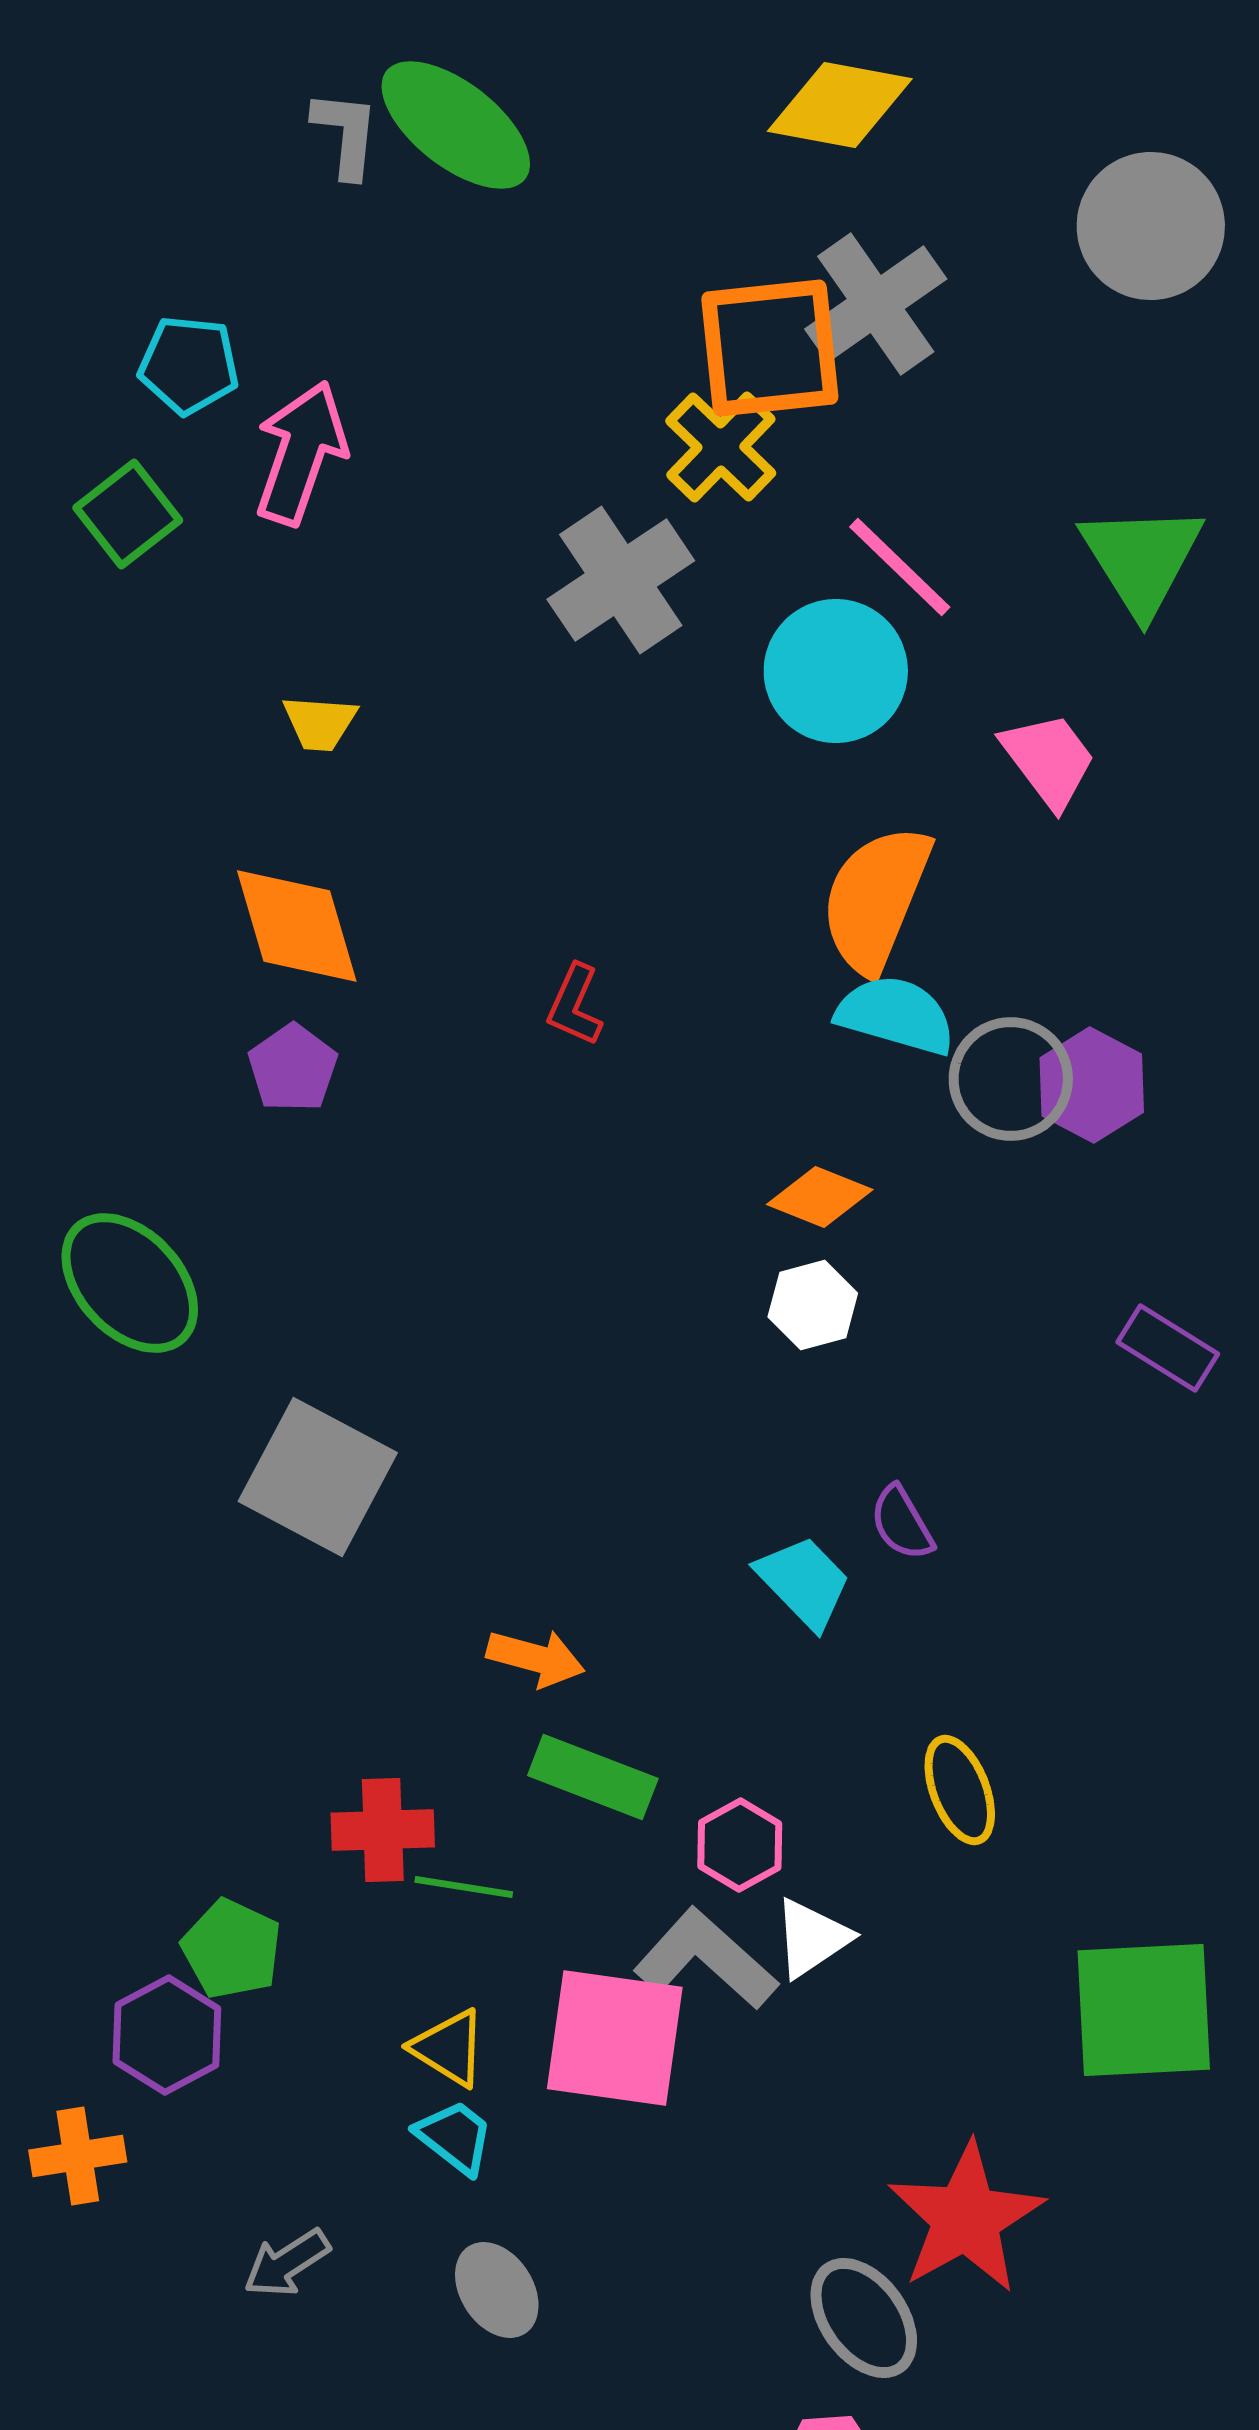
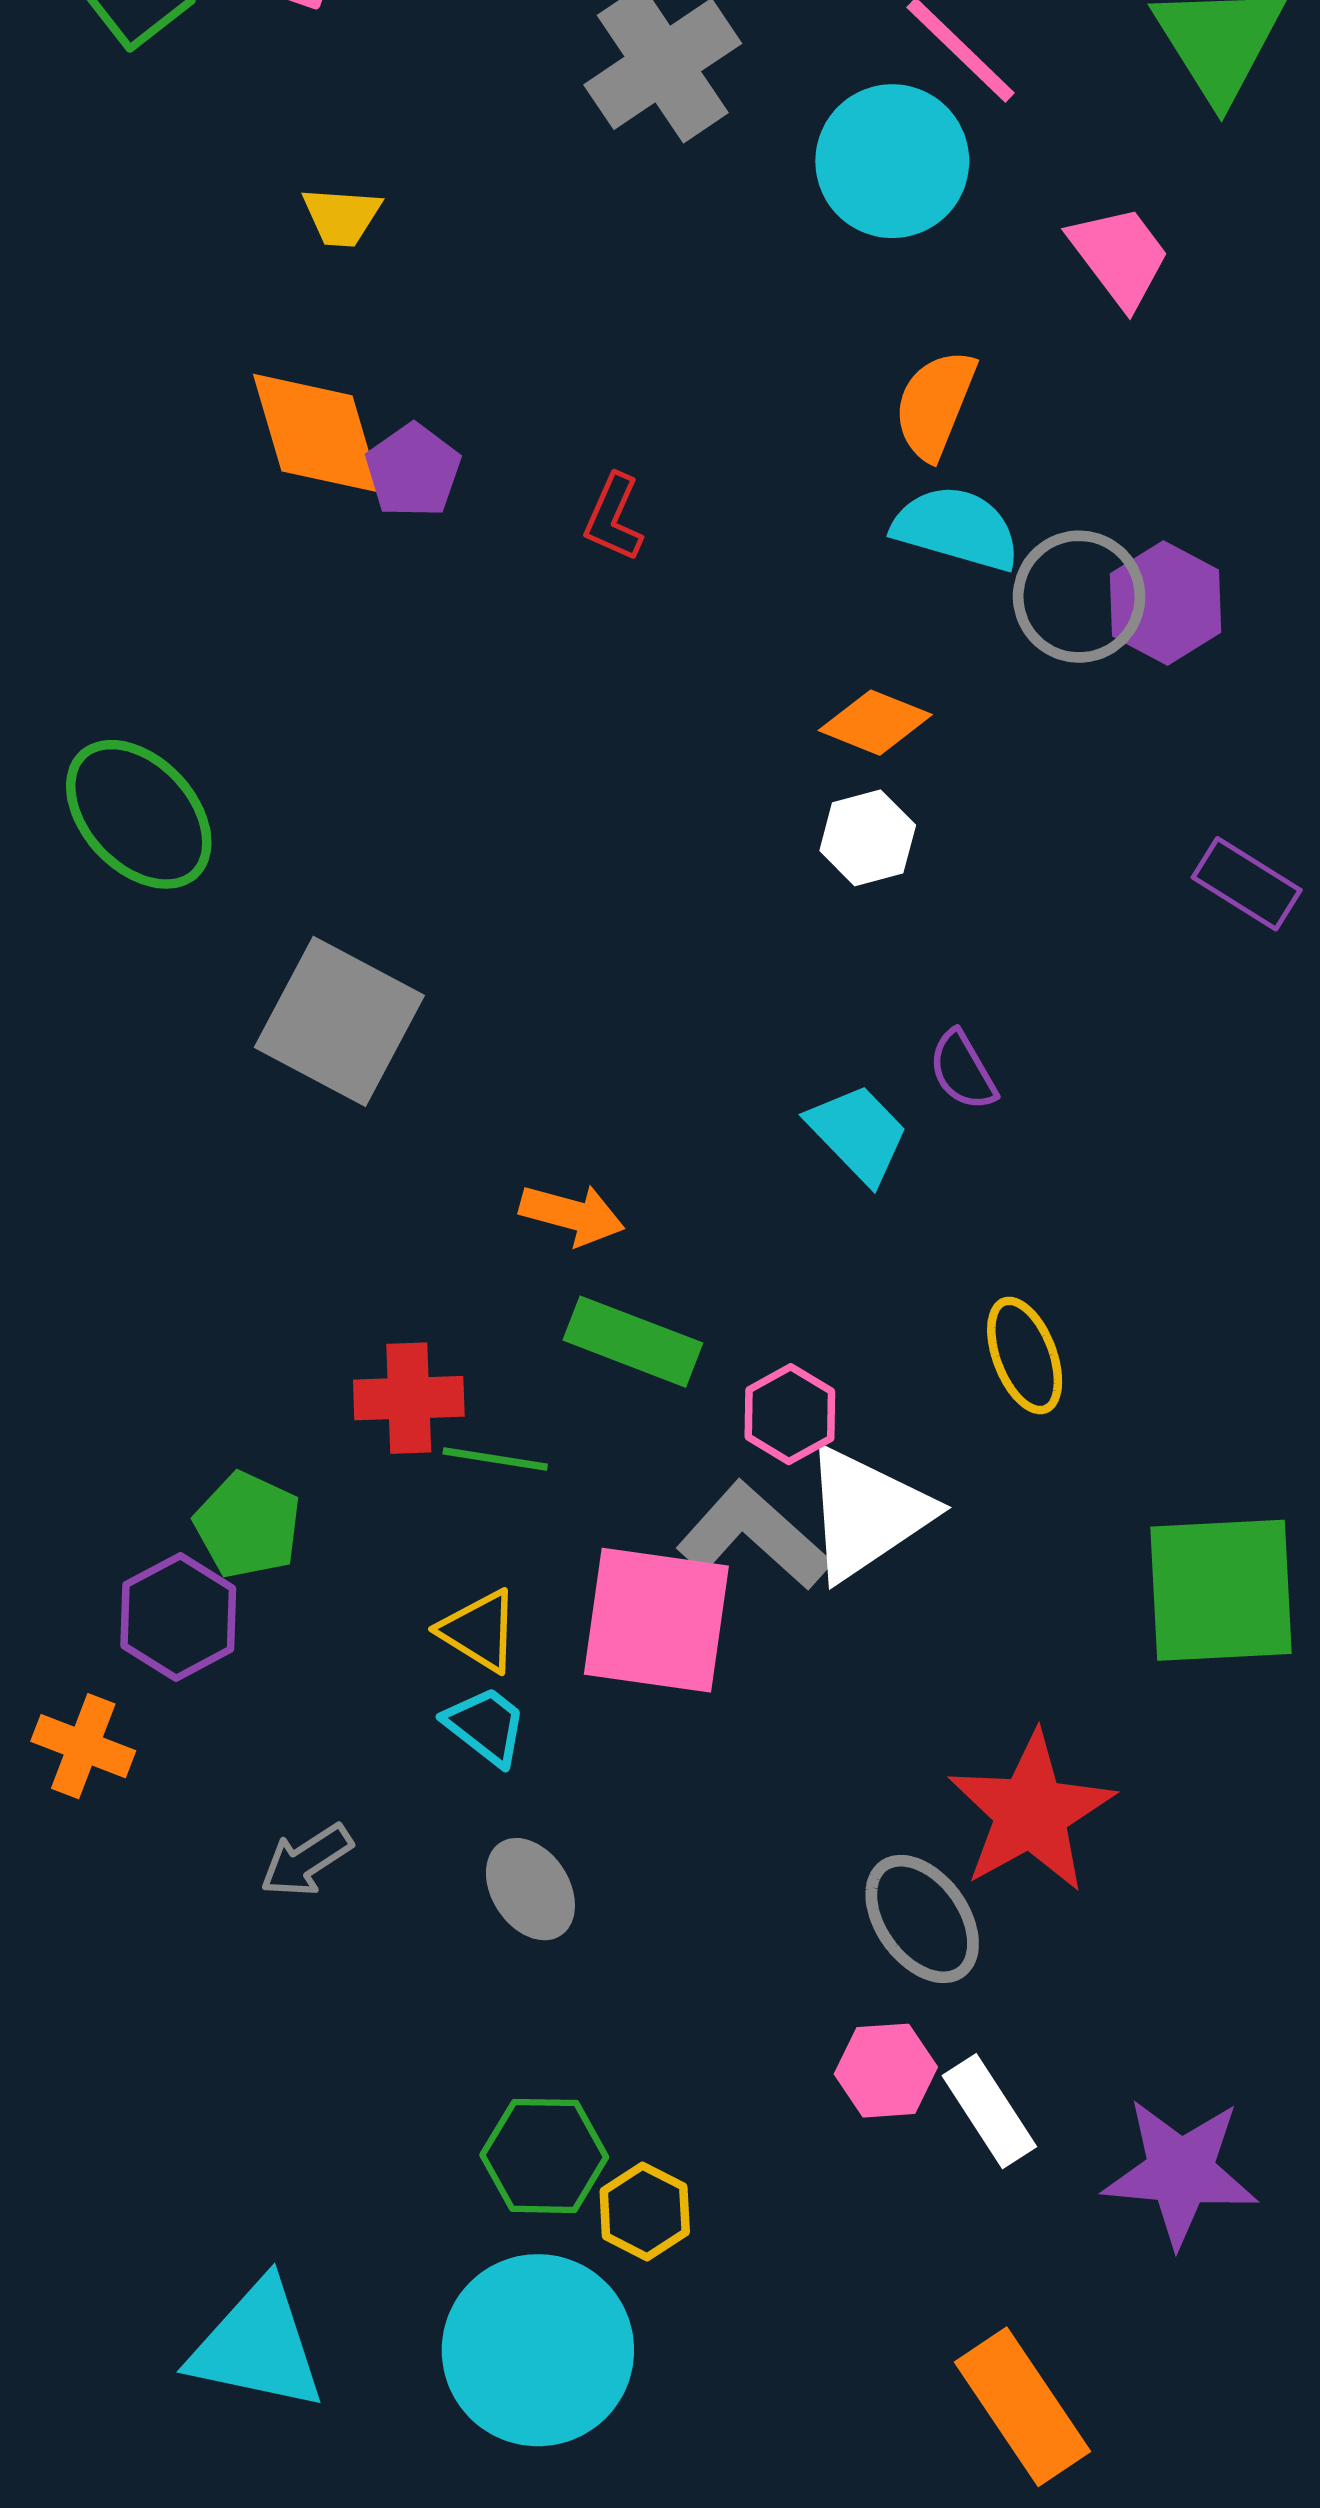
orange semicircle: (876, 899) -> (935, 404), size x0.7
purple pentagon: (293, 1068) -> (413, 471), moved
white triangle: (812, 1938) -> (867, 1513), size x1.6
orange cross: (78, 2156) -> (83, 1746), turned 30

